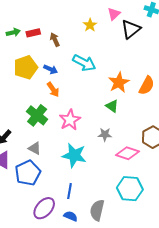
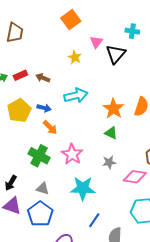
brown arrow: (55, 40) -> (43, 78), turned -32
cyan arrow: (84, 63) -> (76, 95), turned -30
blue line: (69, 191) -> (94, 220), moved, turned 35

